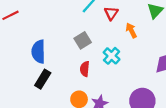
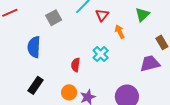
gray square: (83, 40) -> (54, 18), moved
black rectangle: (43, 79) -> (36, 85), moved

